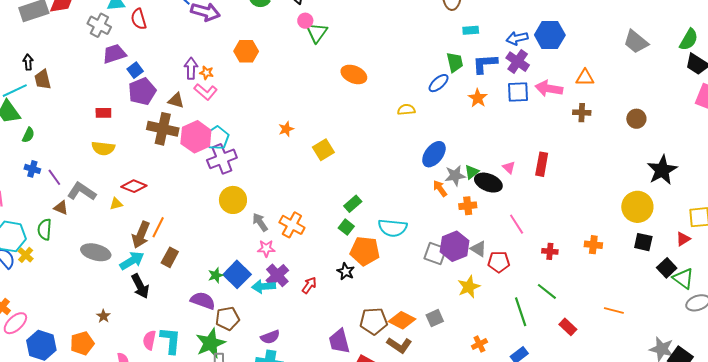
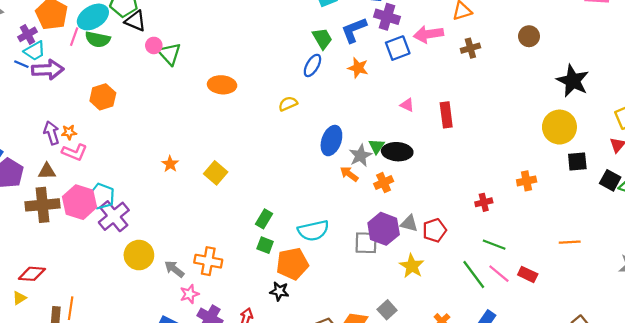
pink triangle: (509, 167) -> (407, 105), moved
pink line: (517, 224) -> (499, 274), moved

